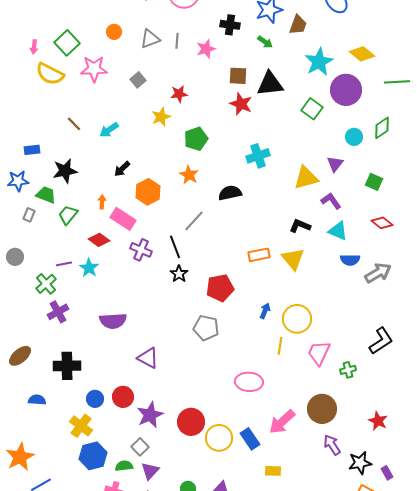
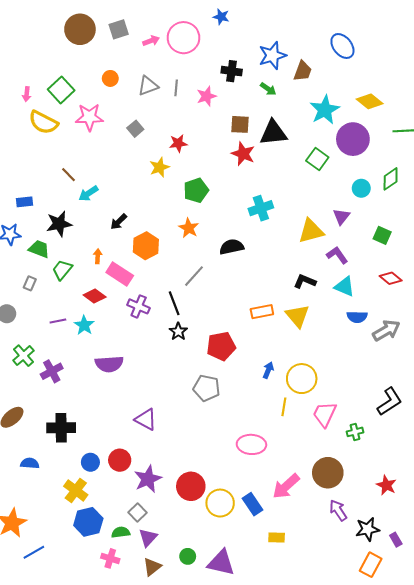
cyan arrow: (109, 130) -> (88, 193), moved
gray rectangle: (29, 215) -> (30, 283), moved
green cross: (46, 284) -> (23, 356), moved
purple semicircle: (113, 321) -> (109, 364), moved

